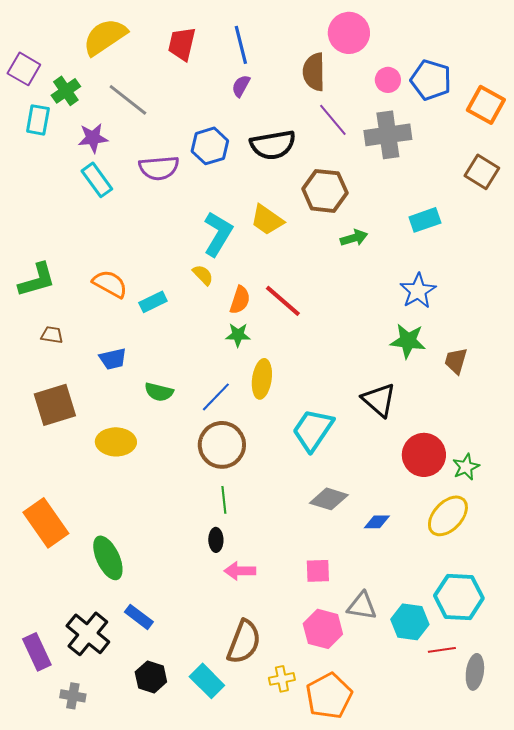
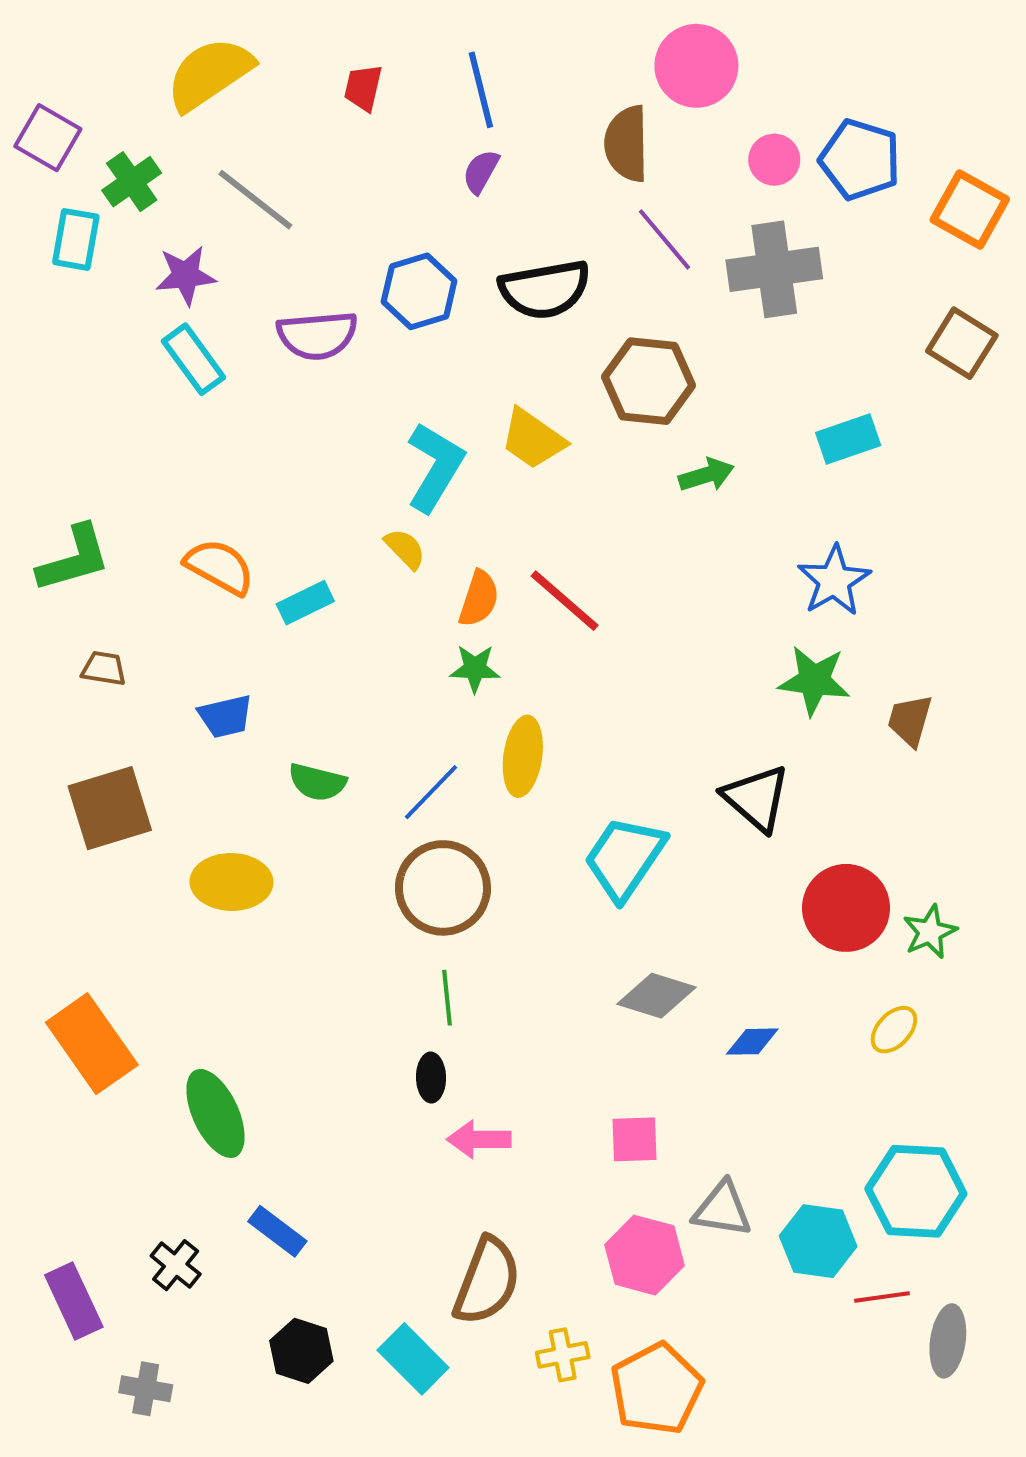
red trapezoid: (182, 44) -> (363, 88), size x0.7
yellow ellipse: (448, 516) -> (894, 1030), size x0.6
black cross: (88, 634) -> (176, 1265), size x0.6

